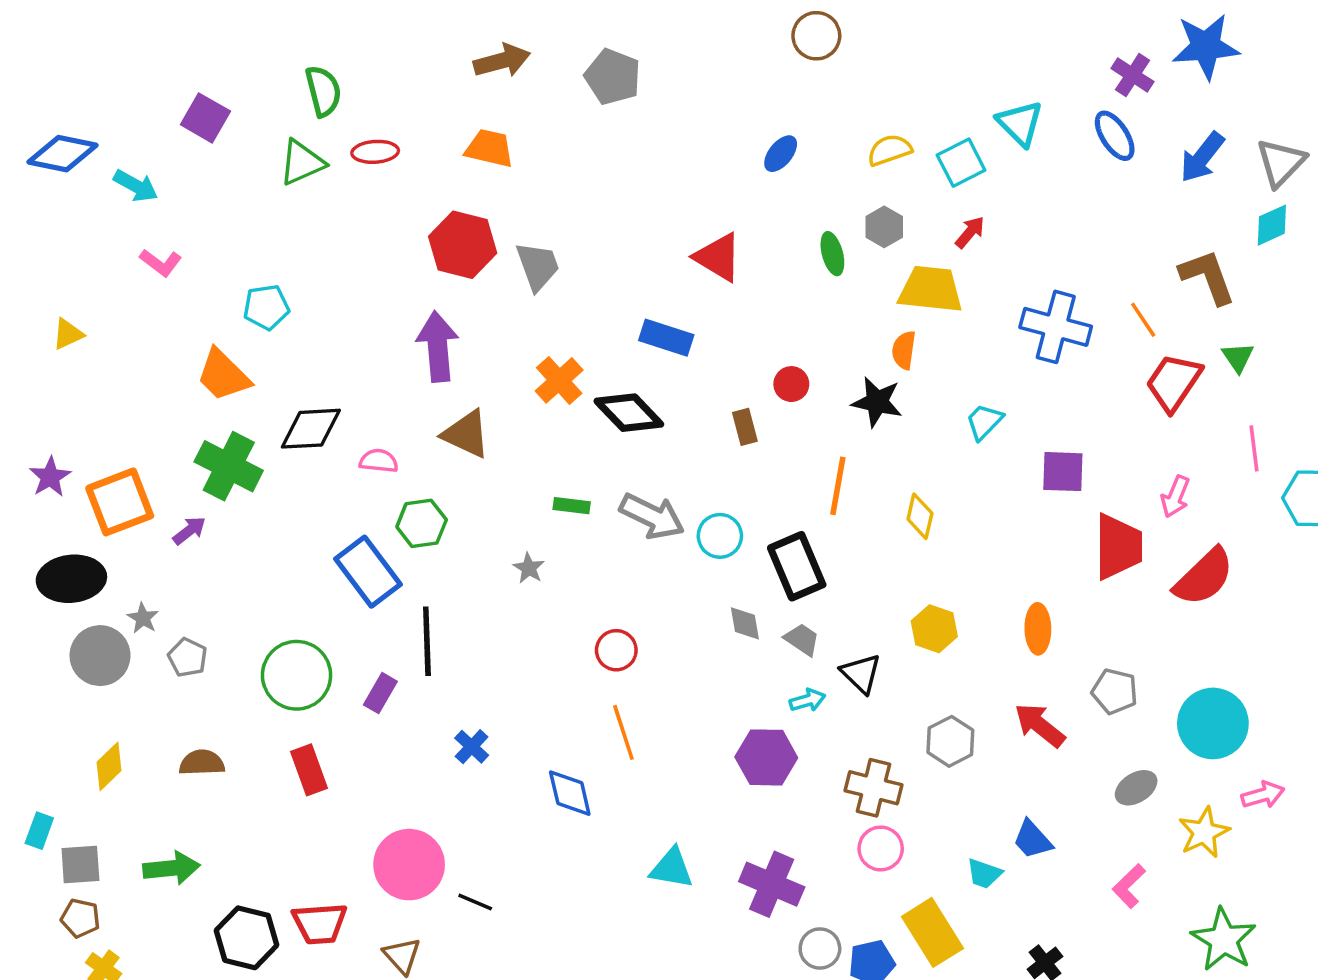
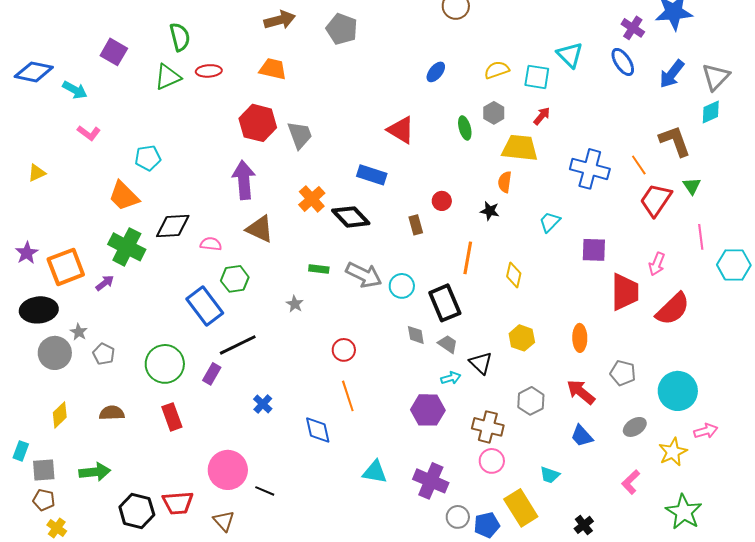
cyan square: (961, 163) -> (537, 77), turned 36
black star: (877, 402) -> (490, 211), size x0.7
black line: (427, 641) -> (238, 345), turned 66
blue trapezoid: (1032, 840) -> (582, 436), moved

